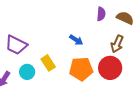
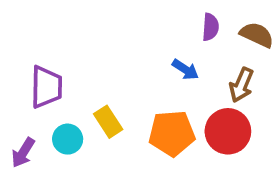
blue arrow: (76, 40) -> (185, 70), moved
purple trapezoid: (16, 45) -> (46, 87), turned -115

